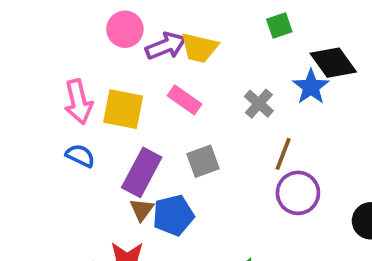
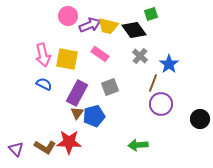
black diamond: (333, 63) -> (134, 30), moved
blue star: (311, 87) -> (169, 64), moved

